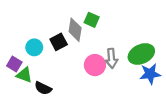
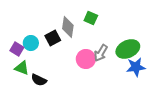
green square: (92, 20) -> (91, 18), moved
gray arrow: (112, 58) -> (101, 53), turned 36
purple square: (14, 64) -> (17, 49), moved

